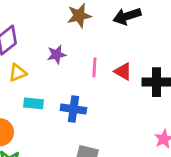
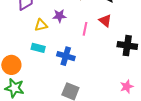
red triangle: (123, 71) -> (105, 21), moved
yellow triangle: (18, 73) -> (41, 25), moved

